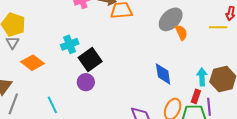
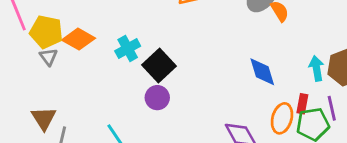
orange diamond: (33, 63) -> (79, 39), moved
red rectangle: (196, 96) -> (302, 104), moved

